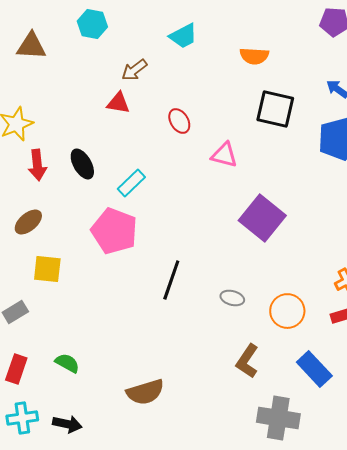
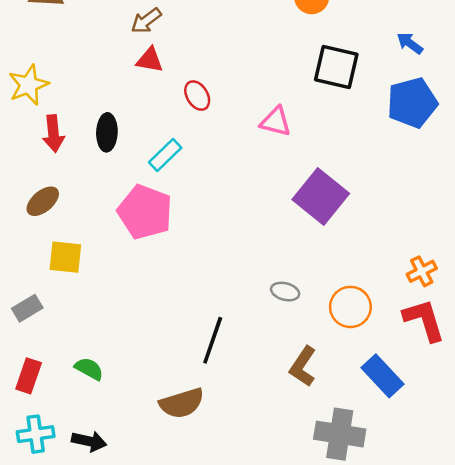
brown arrow: (134, 70) -> (146, 21), moved
red ellipse: (179, 121) -> (197, 96), moved
black ellipse: (82, 164) -> (107, 132), turned 32
black line: (171, 280) -> (213, 340), moved

